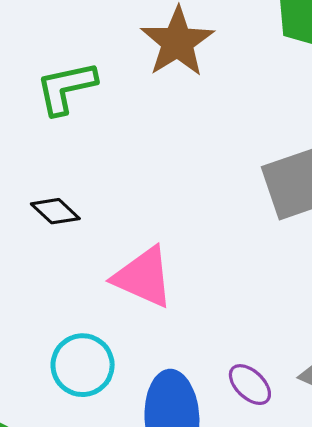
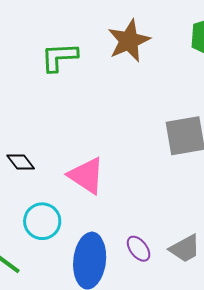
black diamond: (55, 211) -> (21, 162), moved

